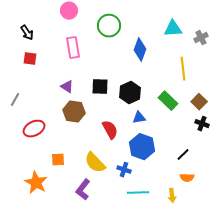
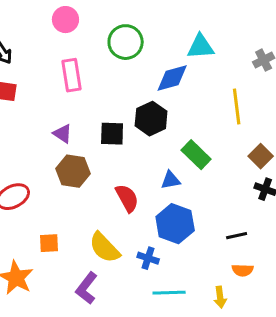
cyan triangle: (173, 29) -> (201, 47), moved
blue diamond: (140, 50) -> (172, 78), turned 55
black hexagon: (130, 93) -> (151, 119), moved
green rectangle: (168, 101) -> (196, 155), moved
black line: (183, 155) -> (237, 236), turned 32

